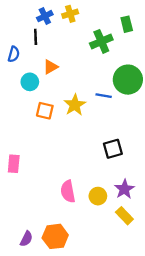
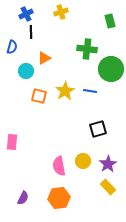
blue cross: (45, 16) -> (26, 14), moved
green cross: (101, 41) -> (87, 49), moved, turned 30
blue line: (104, 96) -> (90, 91), moved
yellow circle: (98, 196) -> (83, 161), moved
orange hexagon: (55, 236) -> (59, 198), moved
purple semicircle: (26, 239) -> (23, 198), moved

